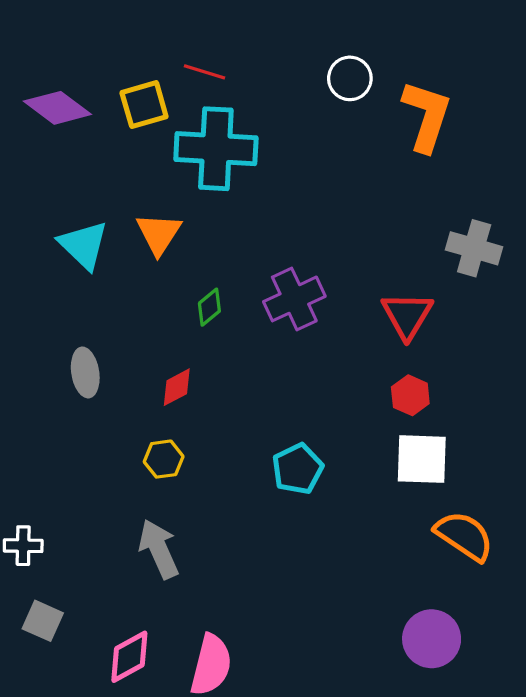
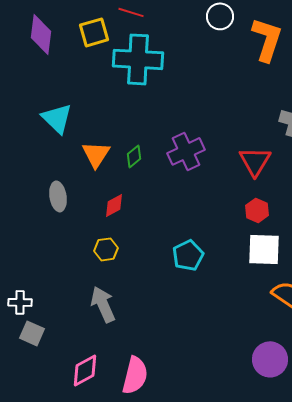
purple diamond: (57, 108) -> (41, 34), turned 60
orange triangle: (159, 234) -> (96, 154), moved
gray square: (43, 621) -> (32, 333), moved

